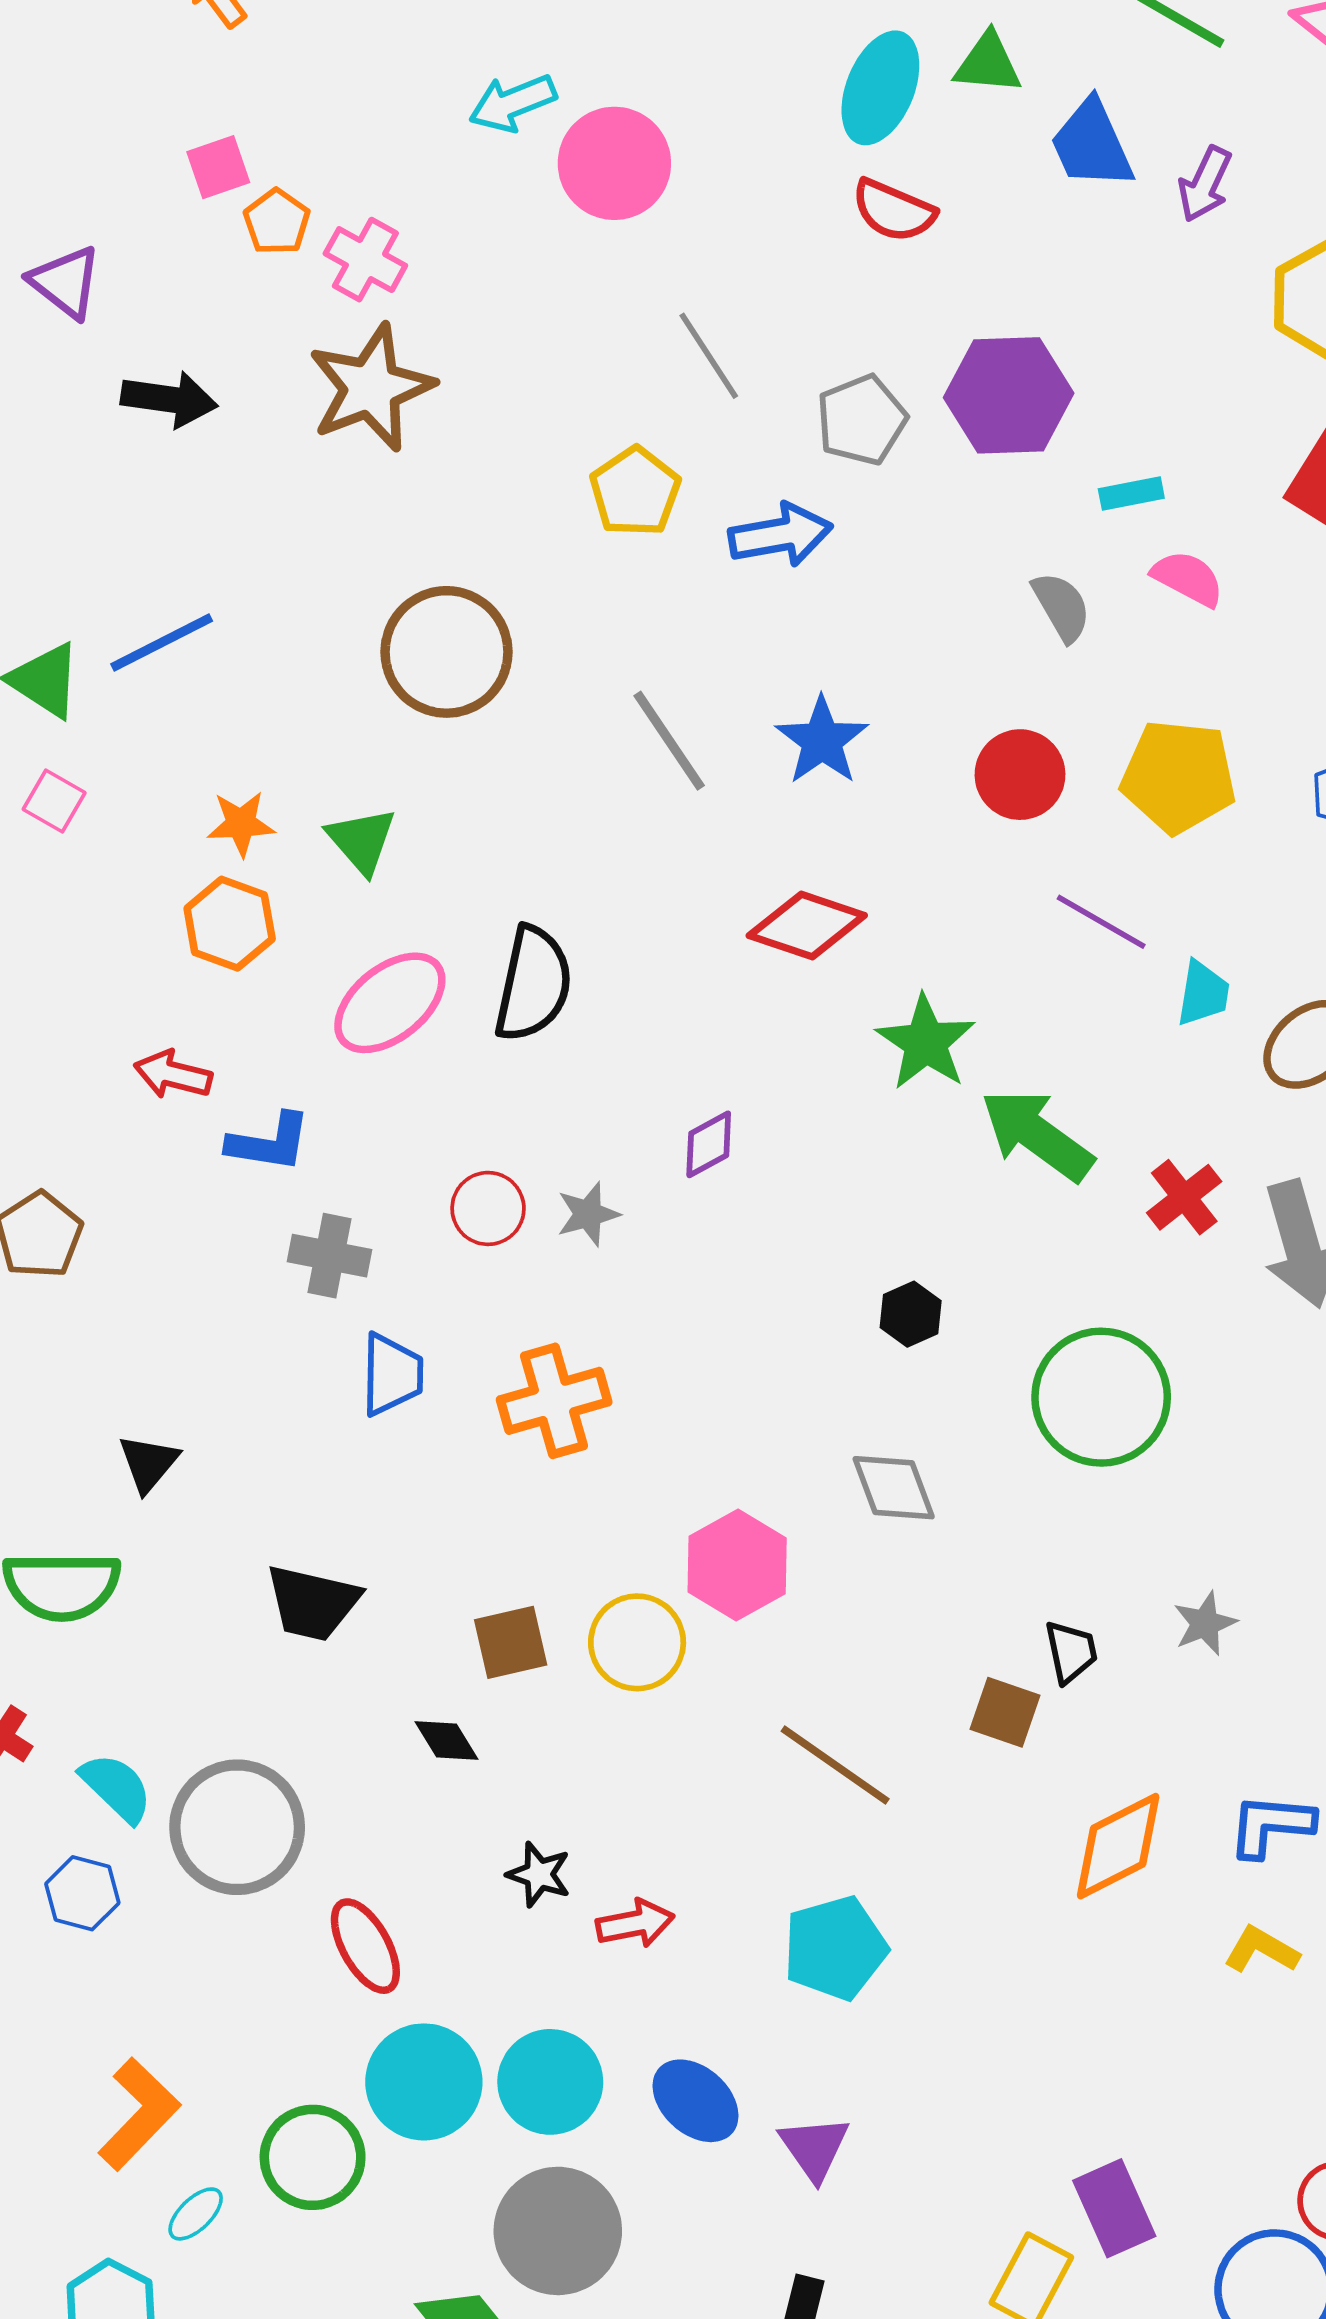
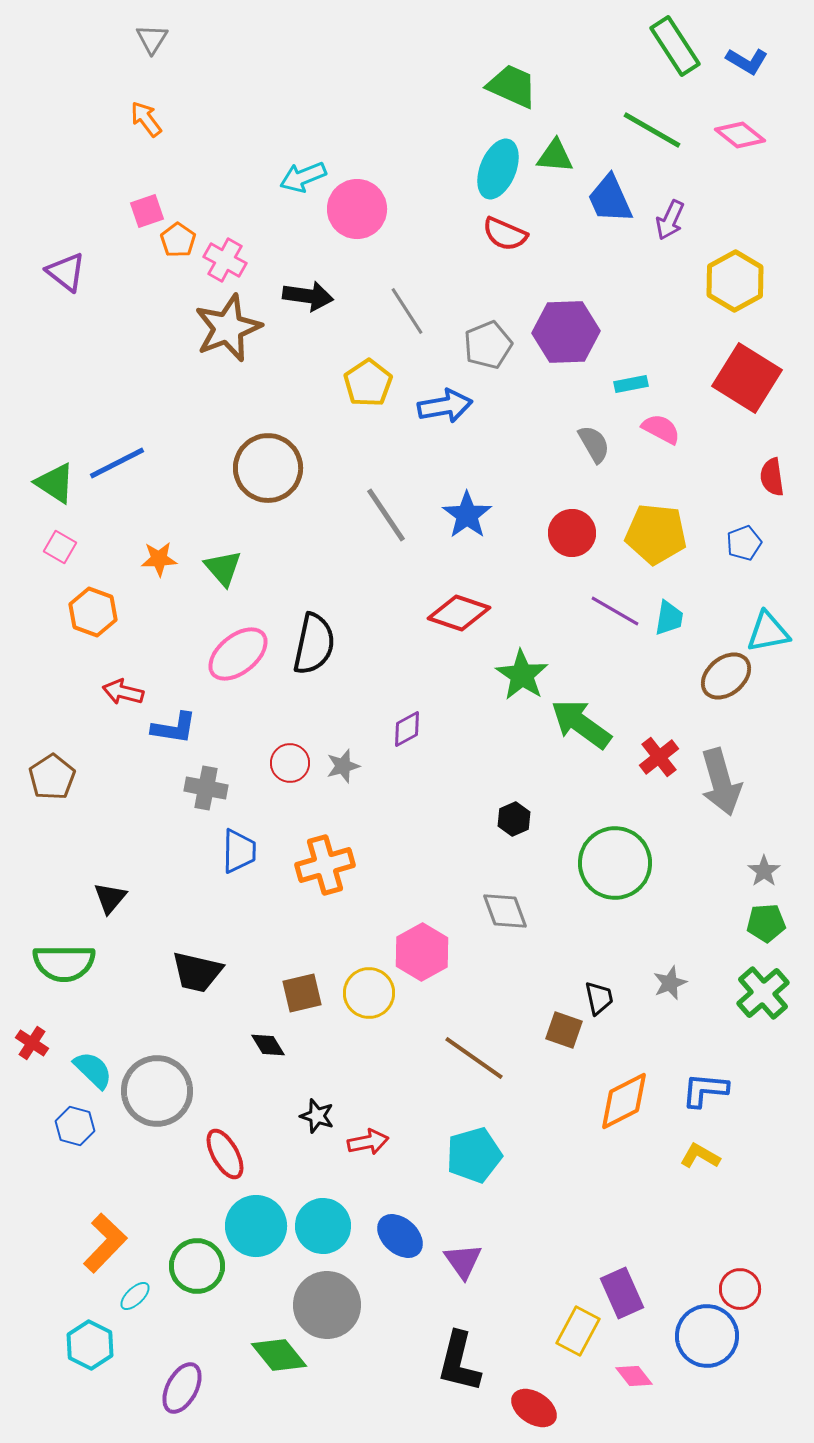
black arrow: (169, 399) -> (308, 296), moved
orange hexagon: (230, 924) -> (93, 612), moved
cyan trapezoid: (1203, 993) -> (669, 618), moved

